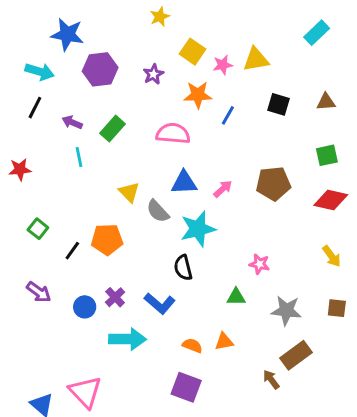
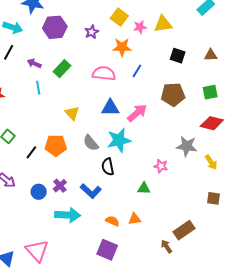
blue line: (228, 115) -> (137, 71), moved
brown pentagon: (273, 184) -> (173, 95), moved
pink arrow: (223, 189) -> (137, 113), size x1.5
gray semicircle: (158, 211) -> (91, 143), moved
gray star: (286, 310) -> (187, 146), moved

